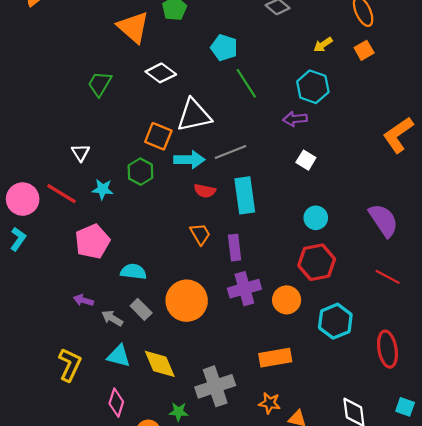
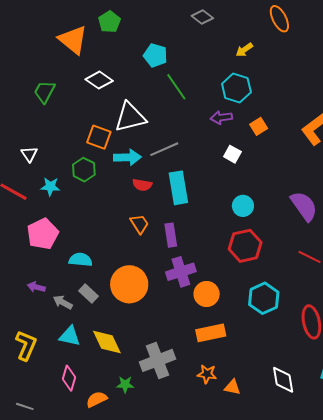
orange square: (364, 50) -> (259, 126), moved
orange circle: (287, 300) -> (207, 294), moved

